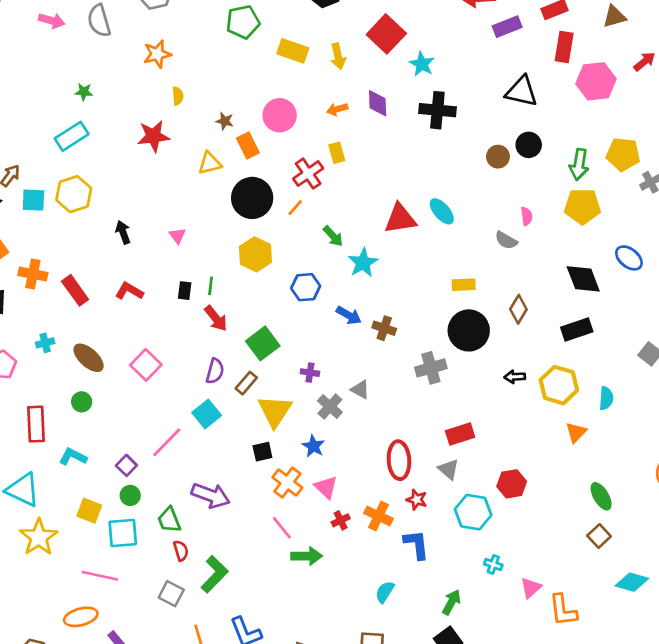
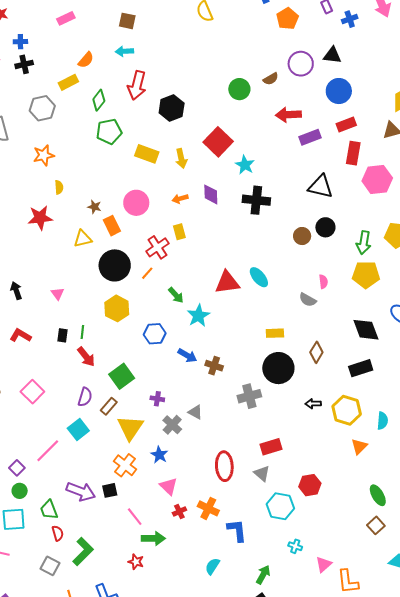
black square: (262, 452) -> (110, 490), moved
orange cross: (287, 483) -> (125, 465), moved
red star: (417, 500) -> (136, 562), moved

